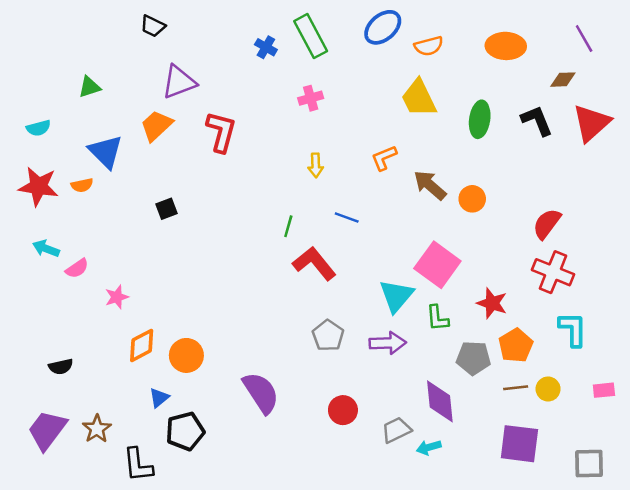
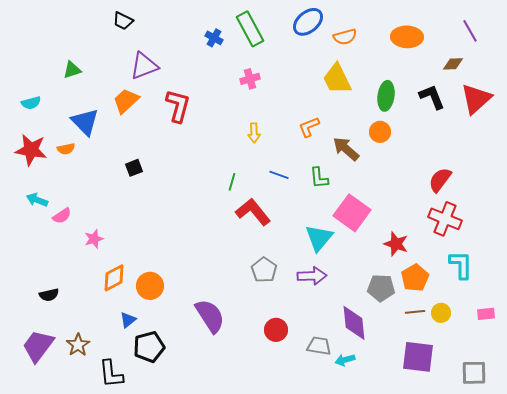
orange circle: (472, 199) -> (380, 132), moved
green L-shape: (437, 318) -> (319, 178), moved
gray trapezoid: (396, 430) -> (319, 346), turned 35

